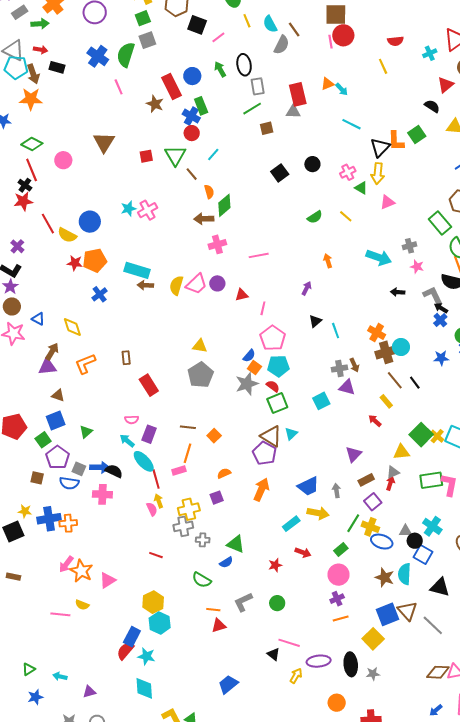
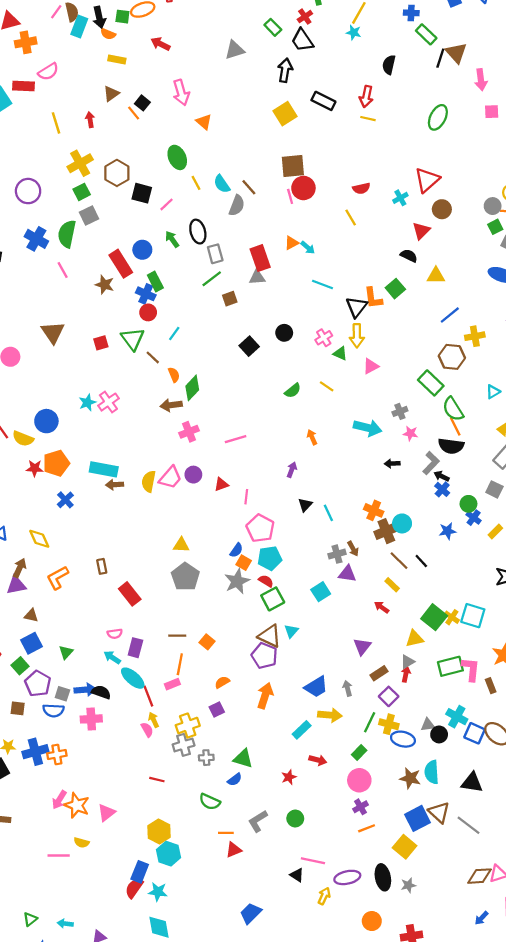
gray L-shape: (433, 295) -> (431, 463), turned 75
blue square: (423, 555) -> (475, 733), moved

